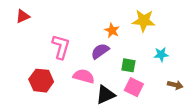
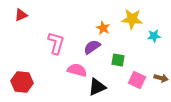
cyan star: (161, 54) -> (154, 36), moved
red hexagon: (41, 81) -> (22, 82), moved
pink square: (134, 87) -> (137, 80), moved

